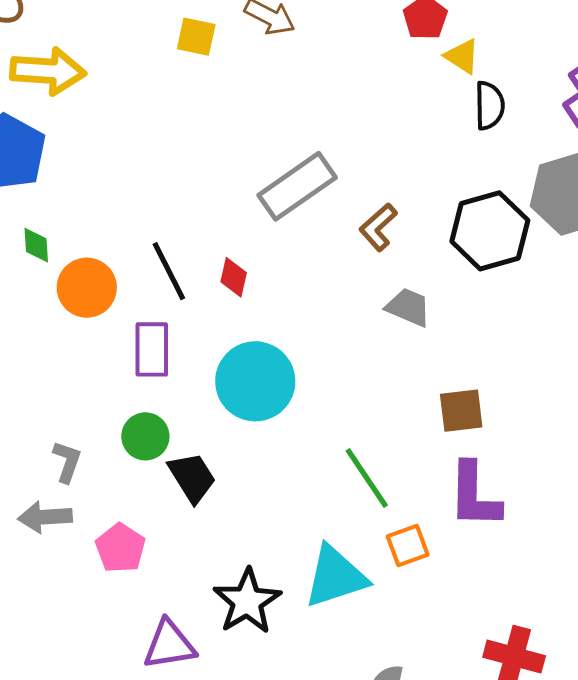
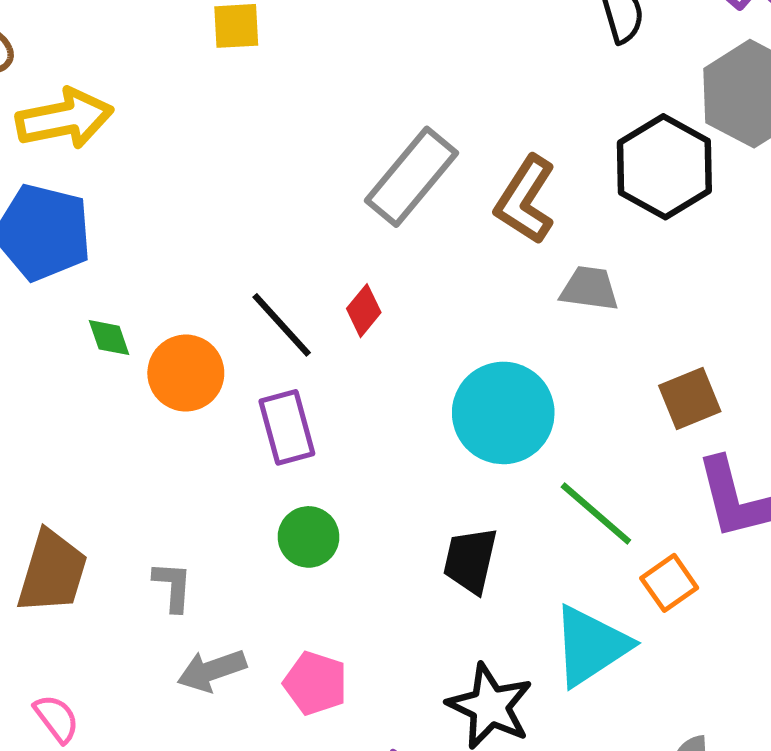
brown L-shape: (378, 227) -> (525, 200), size x1.4
red diamond: (234, 277) -> (364, 311), turned 42
cyan circle: (255, 381) -> (503, 413), moved
gray L-shape: (67, 462) -> (173, 586), moved
black trapezoid: (192, 477) -> (470, 560), moved, turned -120

